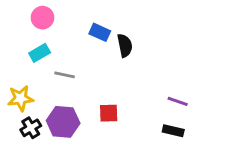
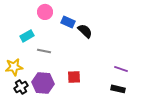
pink circle: (43, 18) -> (45, 12), moved
black semicircle: (125, 46) -> (85, 31), turned -35

